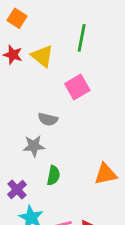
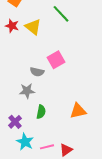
green line: (82, 38) -> (61, 14), turned -54
pink square: (77, 87) -> (56, 60), moved

